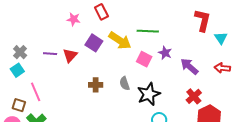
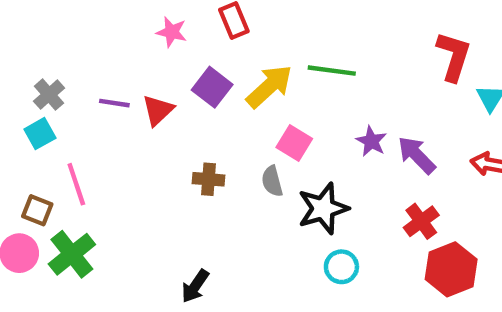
yellow arrow: (120, 41) -> (269, 86), turned -80
purple star: (165, 53) -> (371, 141), moved
pink square: (144, 59) -> (294, 143), moved

